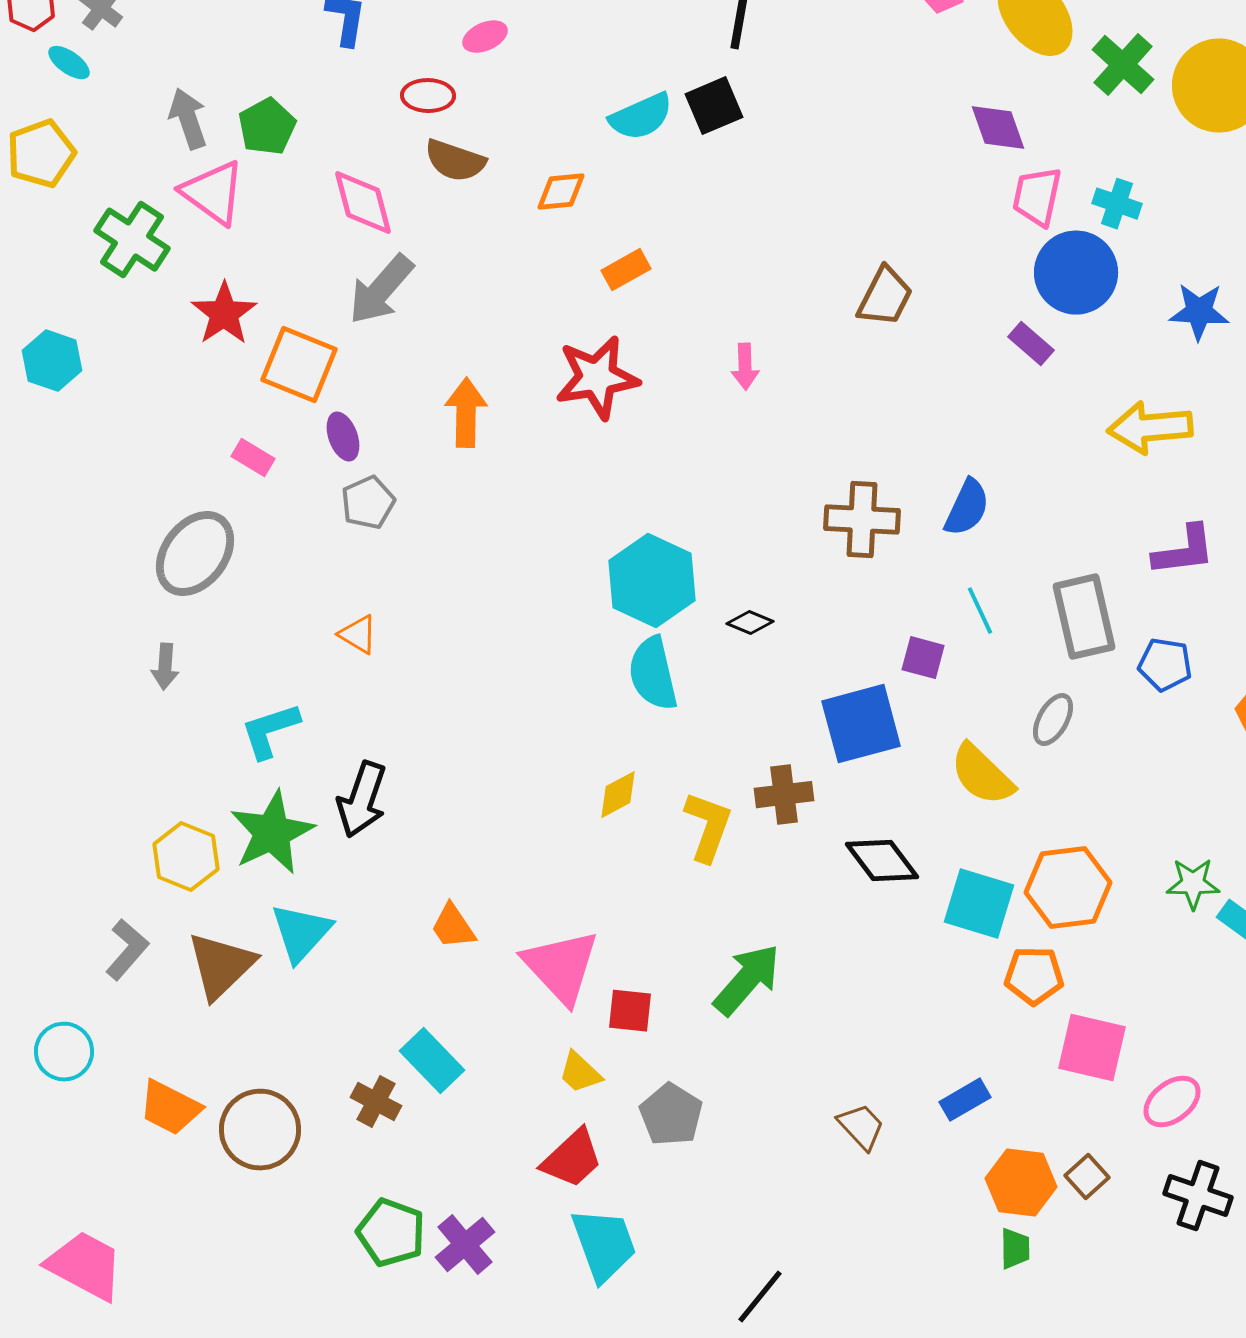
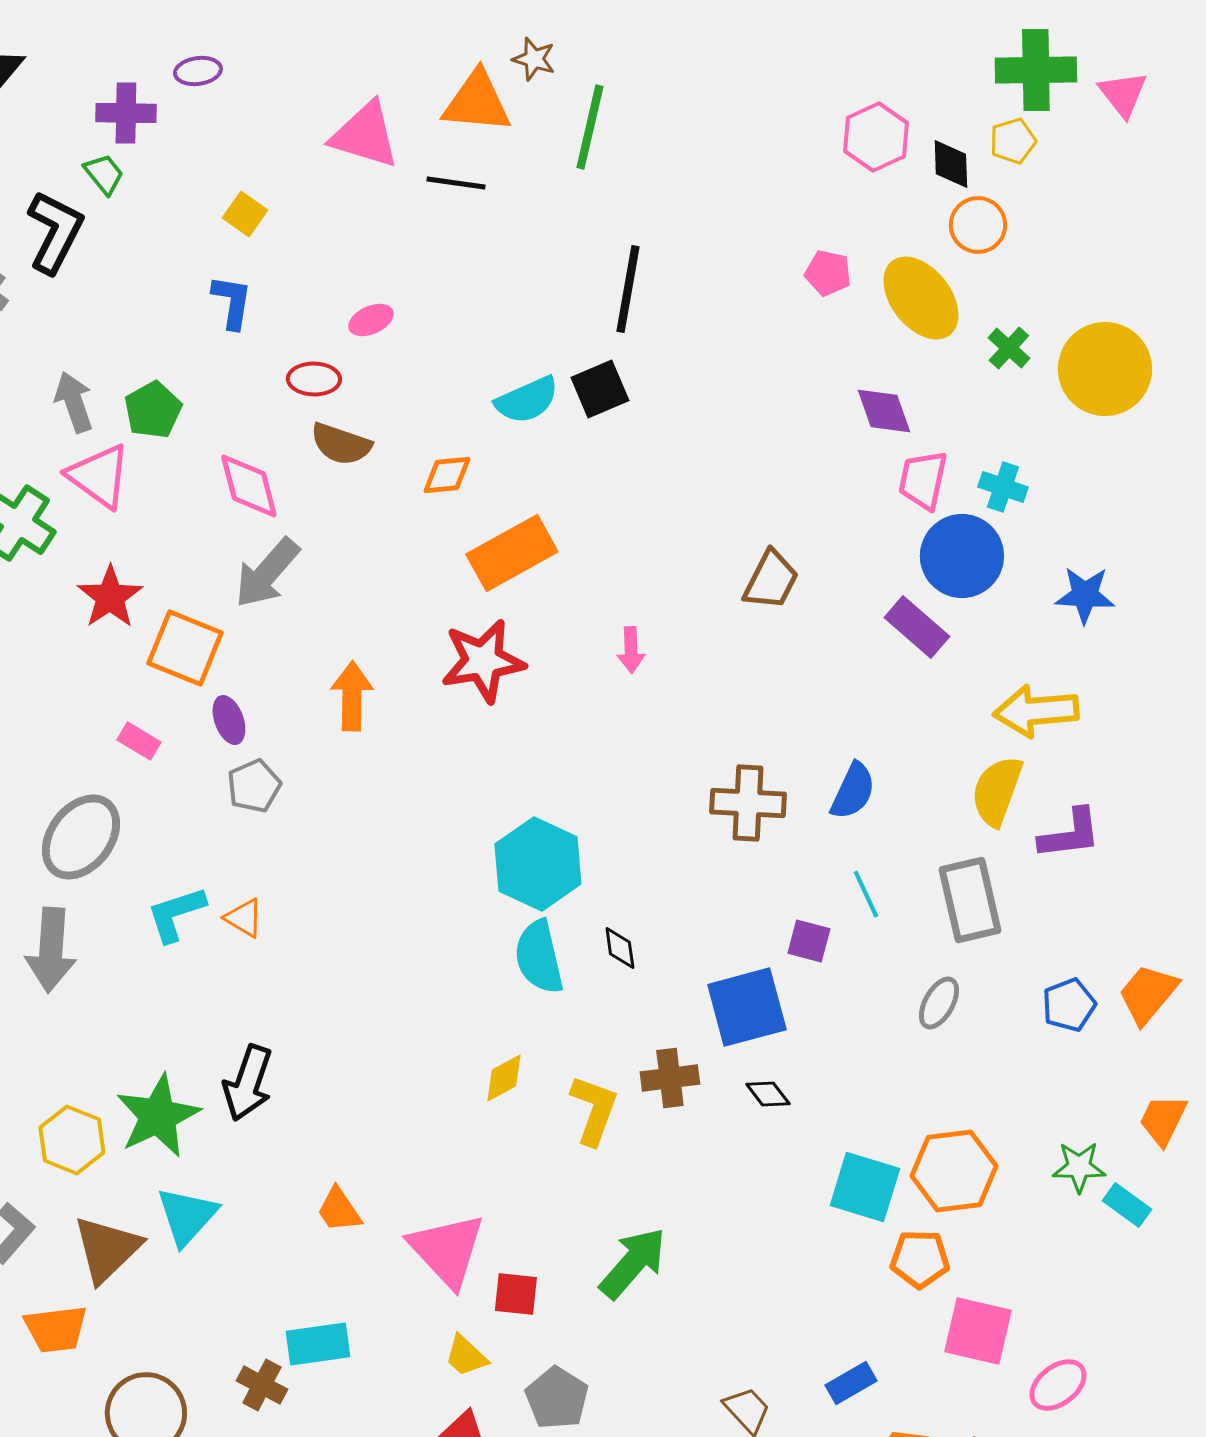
green cross: (1123, 65) -> (1009, 348), size x0.7
orange rectangle: (626, 270) -> (512, 553), size x1.8
purple rectangle: (1031, 344) -> (917, 627), size x1.4
black diamond: (750, 623) -> (620, 948), moved, turned 60
blue pentagon: (1165, 665) -> (1069, 1005), moved, turned -30
gray arrow: (165, 667) -> (51, 950), size x1.8
cyan L-shape: (270, 731) -> (176, 914), moved
yellow semicircle: (982, 775) -> (997, 791), moved, turned 66
black diamond: (882, 861) -> (768, 1094), moved, size x0.6
cyan rectangle: (432, 1061) -> (318, 1344), turned -54
orange trapezoid: (170, 1108) -> (56, 1329), moved, turned -34

